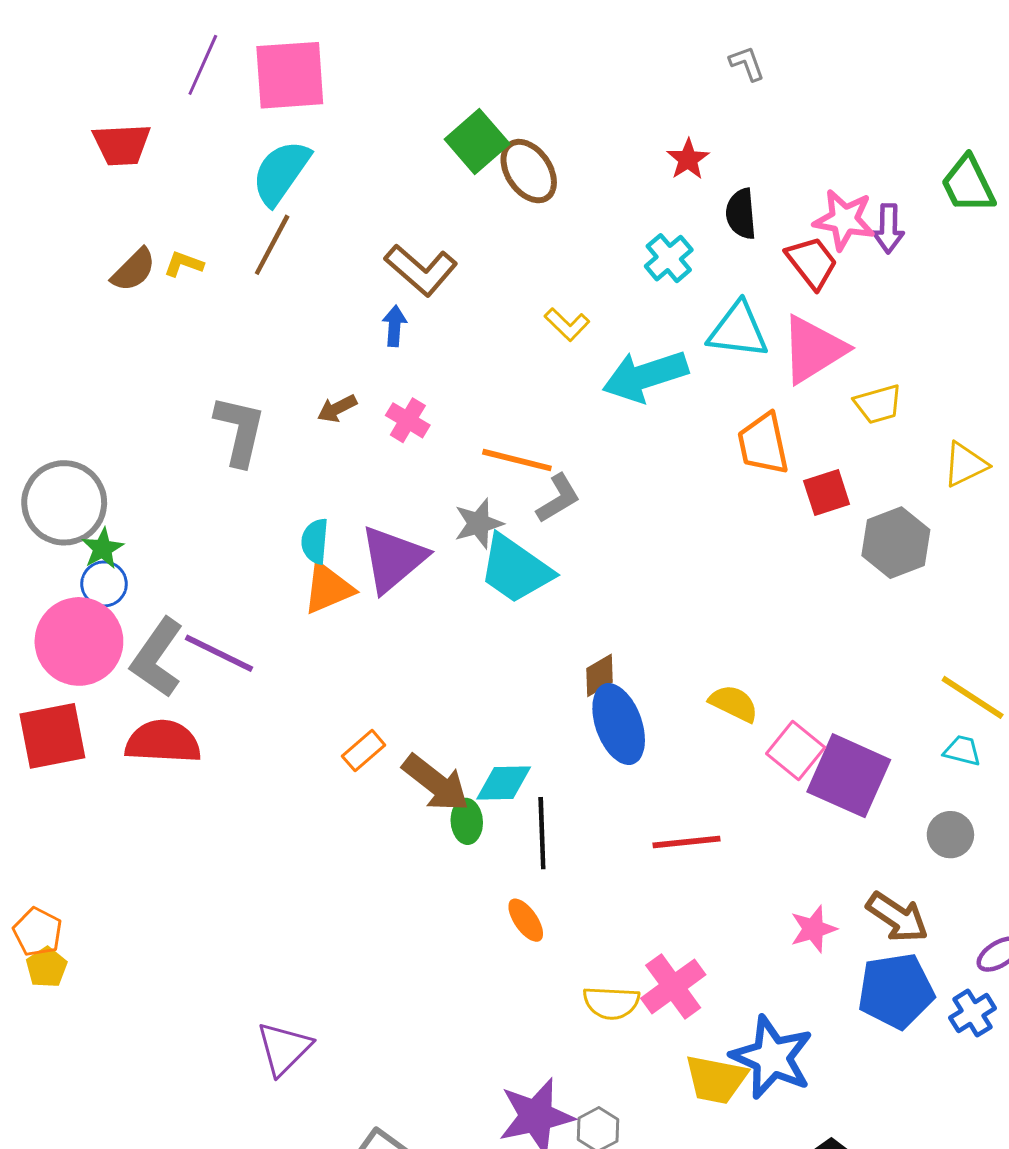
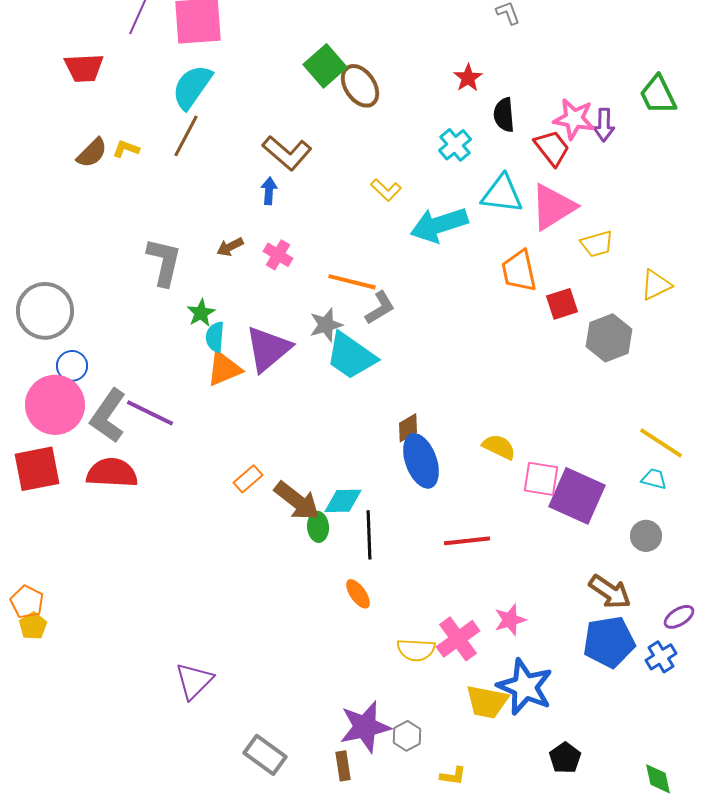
green star: (103, 549) -> (201, 313), moved
pink square: (796, 751) -> (541, 479), turned -30
pink star: (813, 929) -> (510, 620), moved

